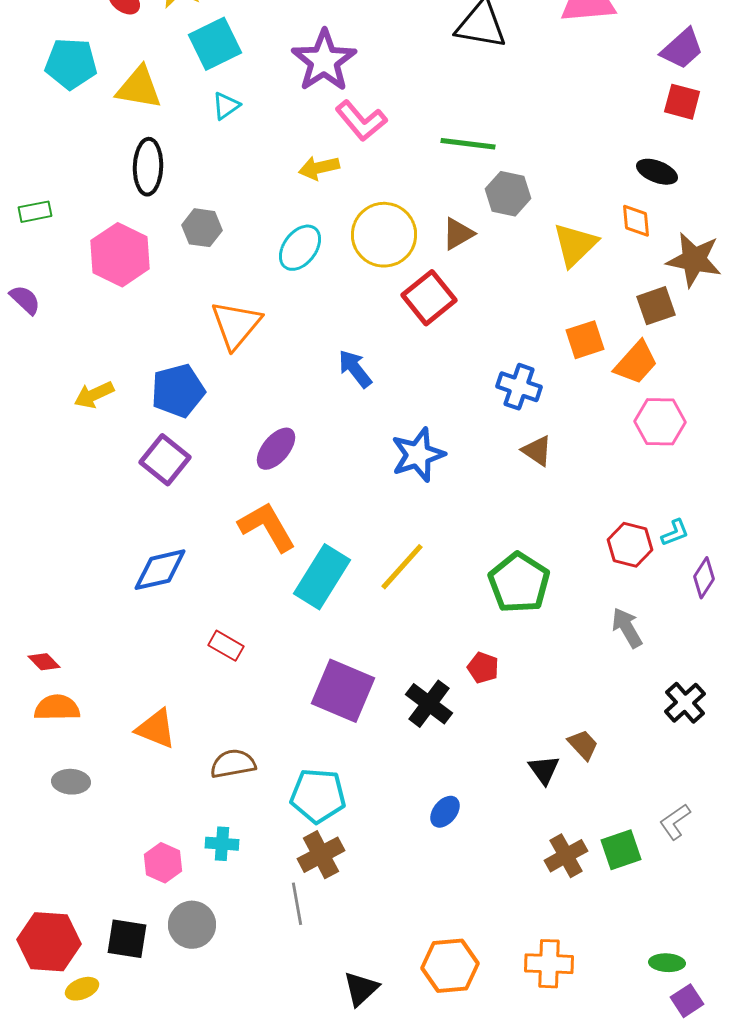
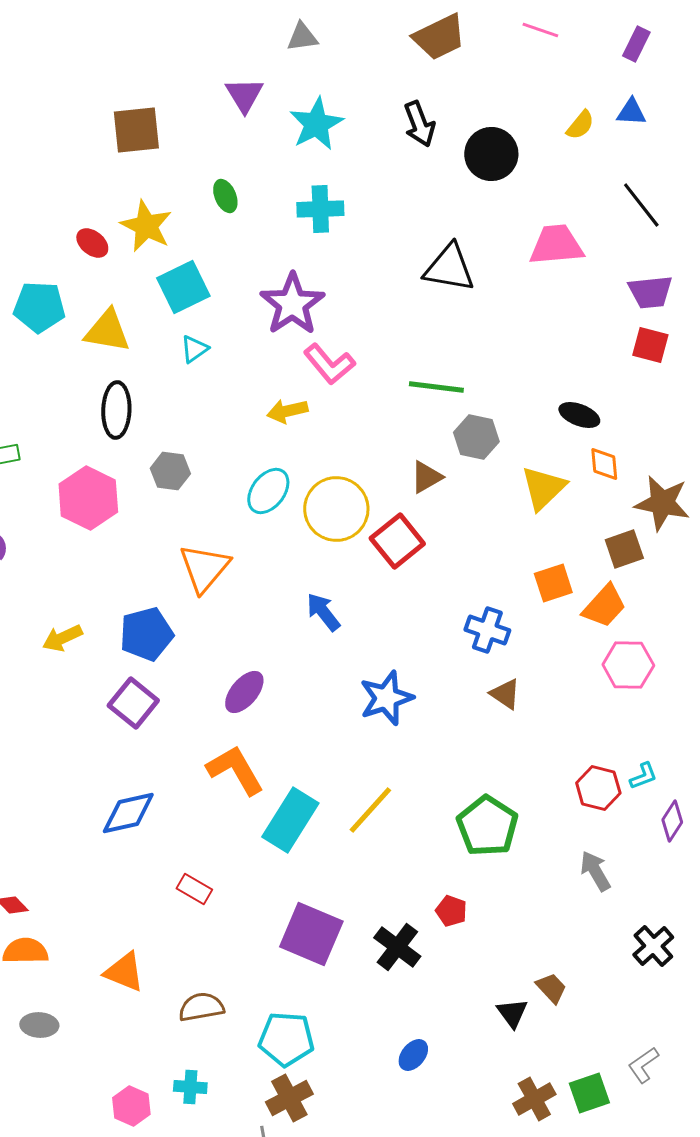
purple trapezoid: (682, 49) -> (650, 292), turned 36
black ellipse: (657, 172) -> (579, 415), moved
yellow circle: (384, 235) -> (336, 509), moved

